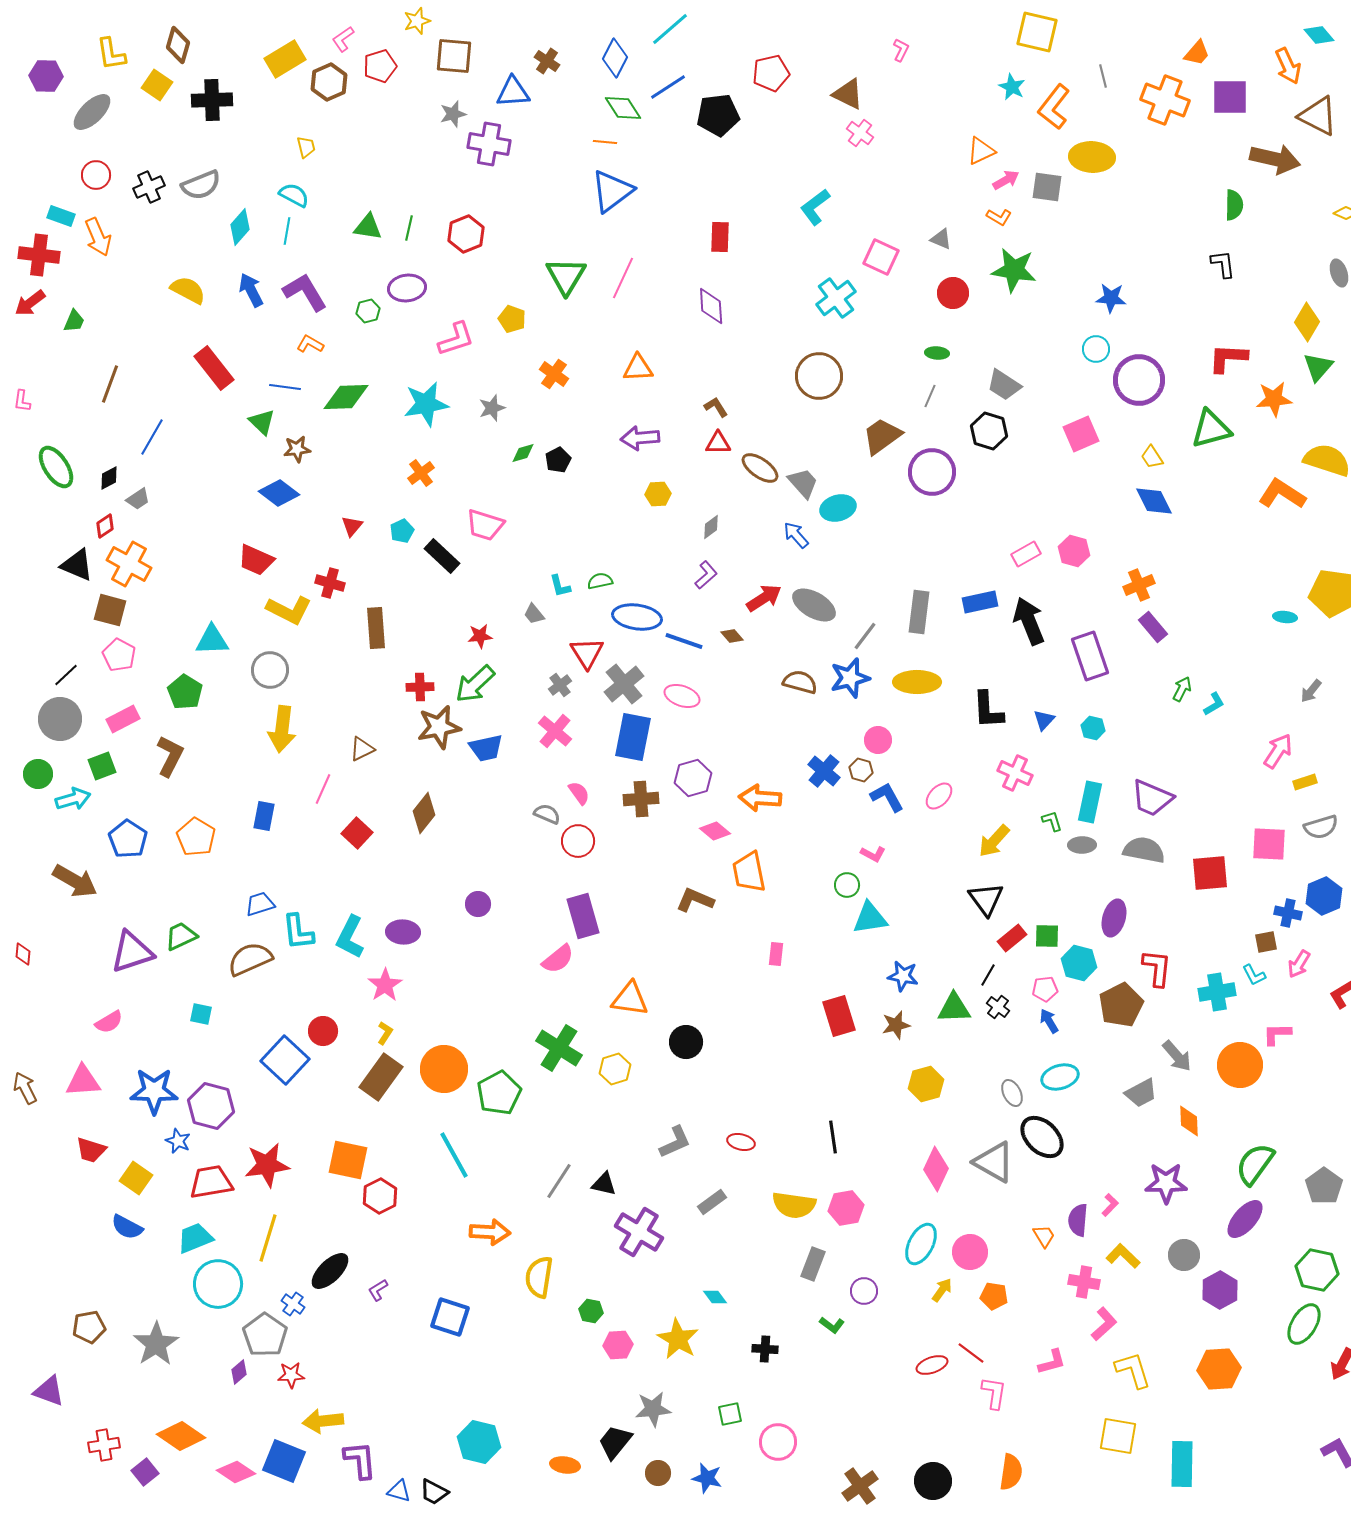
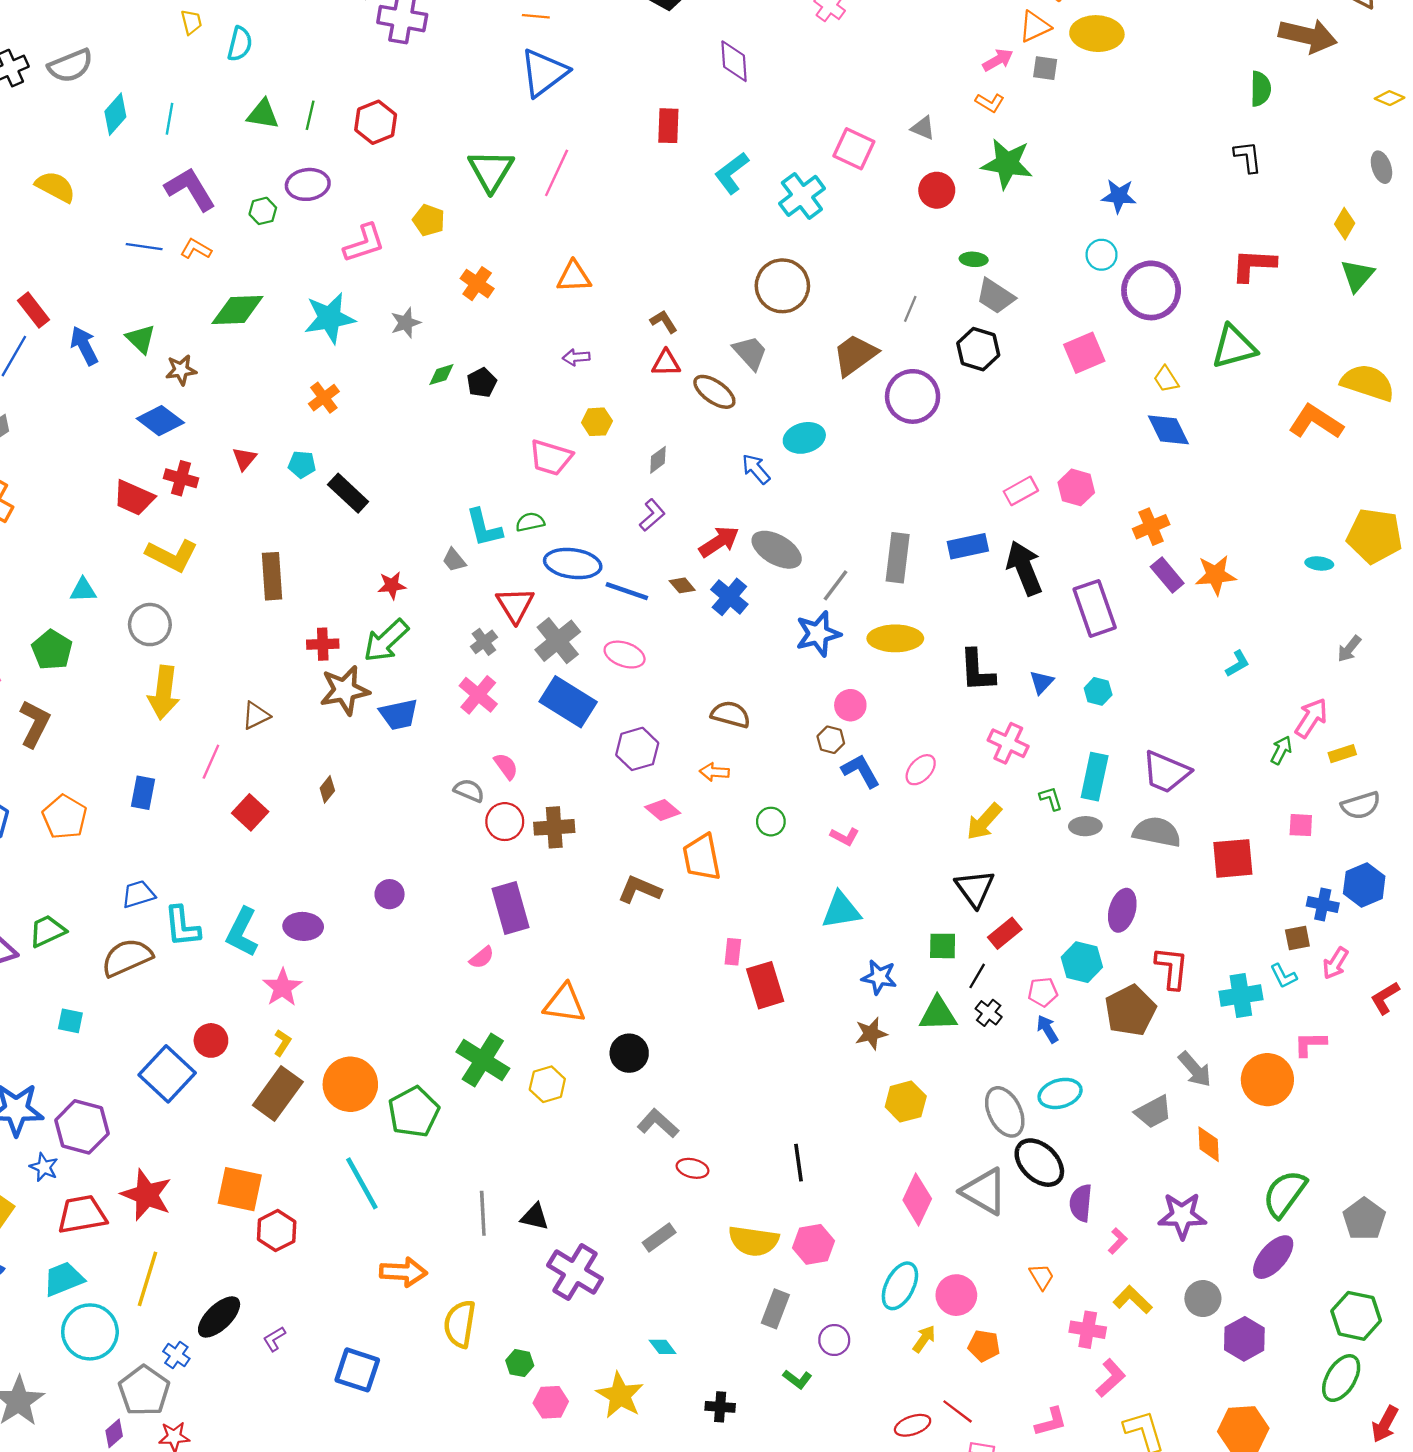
orange triangle: (981, 151) -> (1035, 27), moved
gray square: (1047, 187) -> (1045, 68), size x0.7
cyan semicircle: (294, 195) -> (240, 44), moved, turned 76
cyan L-shape: (815, 207) -> (732, 173), moved
blue arrow: (251, 290) -> (84, 346), moved
purple diamond: (711, 306) -> (734, 61), moved
yellow diamond: (1307, 322) -> (1345, 224), size x0.7
green ellipse: (937, 353) -> (974, 259), moved
red rectangle: (214, 368) -> (34, 310), moved, size x0.7
blue line: (285, 387) -> (144, 247), moved
orange star: (1274, 399) -> (1216, 575), moved
purple arrow: (640, 438) -> (576, 357), size x0.6
gray trapezoid: (803, 483) -> (750, 353), moved
pink trapezoid: (485, 525) -> (551, 458), moved
cyan pentagon: (402, 531) -> (302, 464), turned 30
red cross: (330, 583) -> (181, 478), moved
cyan L-shape: (560, 586) -> (484, 528), size x1.5
cyan triangle: (212, 640) -> (83, 590), size x0.7
brown semicircle: (800, 682) -> (731, 714), moved
green arrow: (1182, 689) -> (1281, 750), moved
blue rectangle: (633, 737) -> (568, 702), turned -69
blue cross: (824, 771) -> (729, 597), moved
orange arrow: (760, 798) -> (714, 772), size x0.6
brown cross: (641, 799) -> (554, 827), moved
brown diamond: (424, 813) -> (327, 789), size x0.6
pink square: (1269, 844) -> (1301, 825), size x0.6
green circle: (847, 885) -> (771, 822), moved
green square: (1047, 936) -> (943, 946), moved
pink semicircle: (558, 959) -> (482, 958), size x0.7
red rectangle: (839, 1016) -> (765, 985), moved
gray ellipse: (1012, 1093) -> (1005, 1112), size x1.6
gray L-shape: (675, 1142) -> (658, 1123), moved, turned -114
red star: (267, 1165) -> (146, 1195), turned 30
gray line: (559, 1181) -> (483, 1213), turned -36
purple semicircle: (1078, 1220) -> (1081, 1203), moved

